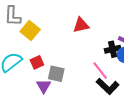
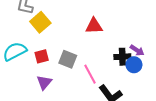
pink line: (100, 71) -> (90, 74), moved
gray square: (56, 74) -> (68, 59), moved

